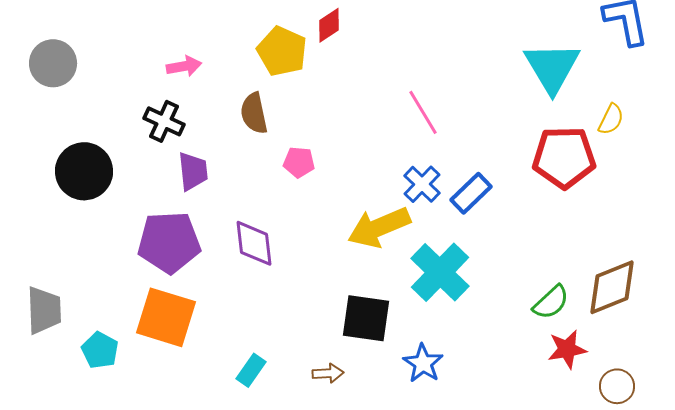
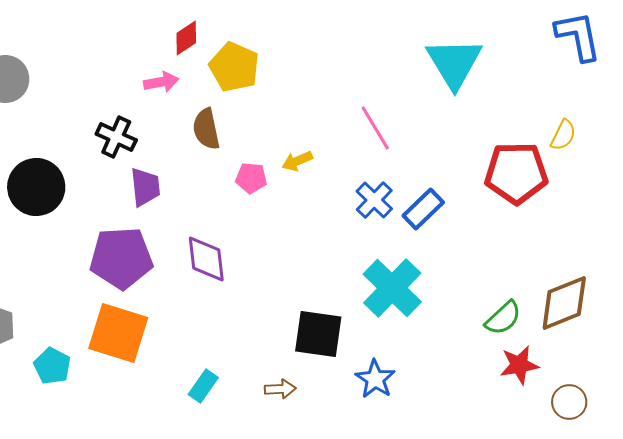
red diamond: (329, 25) -> (186, 38), moved
pink arrow: (184, 66) -> (161, 82), moved
cyan triangle: (552, 67) -> (454, 63), moved
yellow arrow: (379, 227) -> (297, 161), moved, size x0.5

